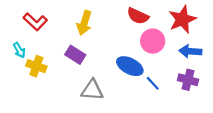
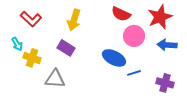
purple cross: (188, 80) -> (165, 83), moved
blue line: (153, 83) -> (134, 73), turned -64
gray triangle: (92, 90) -> (55, 79), moved

